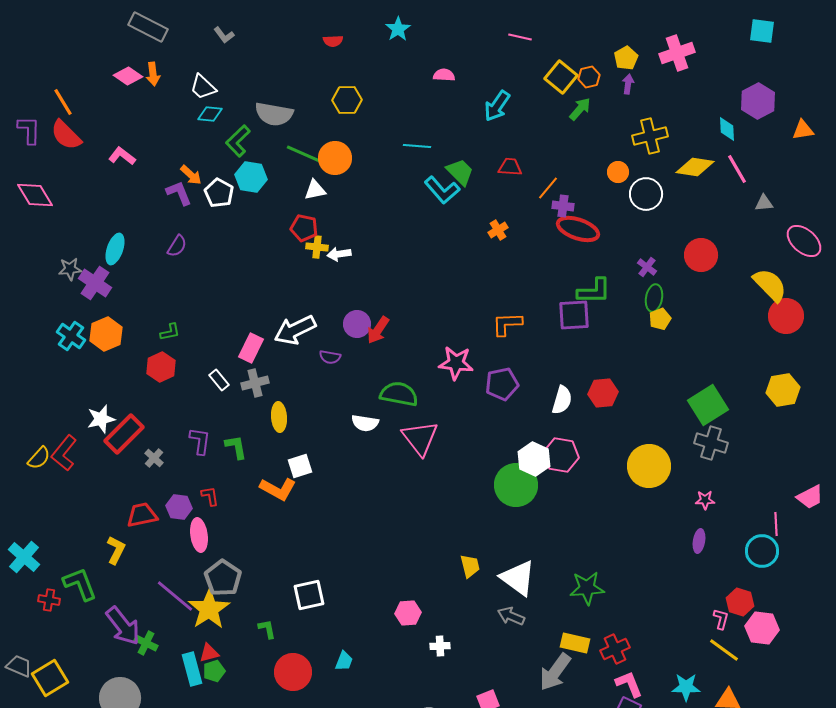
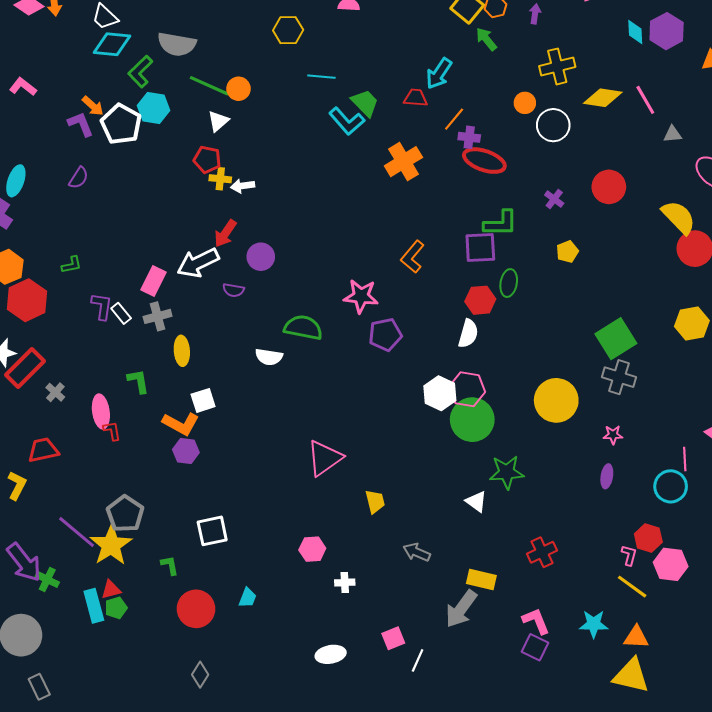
yellow hexagon: (347, 100) -> (288, 30), moved
cyan arrow: (497, 106) -> (439, 74), moved
green arrow: (580, 109) -> (486, 39), turned -80
cyan diamond: (210, 114) -> (112, 44), size x1.5
cyan diamond: (727, 129) -> (635, 32), moved
orange circle: (335, 158) -> (238, 89), size x0.7
white triangle: (315, 190) -> (218, 121), turned -30
white pentagon: (219, 193) -> (121, 124), size x1.4
orange cross: (498, 230) -> (403, 162), size x1.8
green ellipse: (654, 298) -> (509, 283), moved
orange L-shape: (507, 324) -> (413, 257), turned -48
red arrow: (378, 330) -> (225, 233), moved
red hexagon: (161, 367) -> (27, 300), moved, size x1.4
purple pentagon: (502, 384) -> (385, 335), moved
red hexagon: (603, 393) -> (480, 300), moved
pink triangle: (420, 438) -> (325, 458), moved, turned 33
purple L-shape: (200, 441) -> (102, 306), moved
green circle: (516, 485) -> (472, 420), moved
purple hexagon: (179, 507) -> (186, 451), moved
pink ellipse: (199, 535) -> (101, 412), moved
white triangle: (518, 578) -> (476, 502), moved, size x0.6
green star: (587, 588) -> (507, 472), moved
red cross: (615, 649) -> (542, 552), moved

